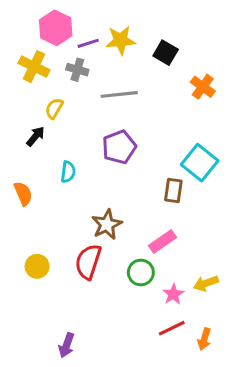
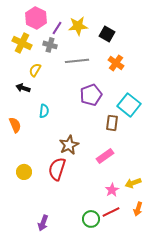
purple line: (88, 43) -> (57, 28), turned -40
orange cross: (203, 87) -> (116, 63), moved
black arrow: (36, 136) -> (23, 88), turned -112
purple pentagon: (119, 147) -> (91, 95), moved
green circle: (141, 272) -> (91, 219), moved
orange arrow: (204, 339) -> (138, 209), moved

